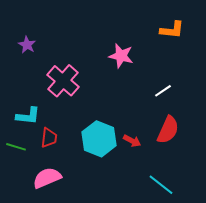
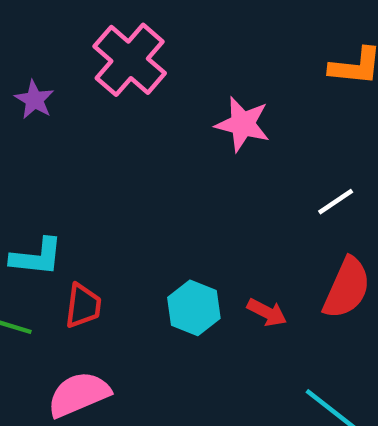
pink cross: (63, 81) -> (130, 60), moved
cyan hexagon: (99, 139) -> (194, 308), size x0.7

